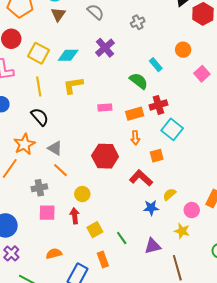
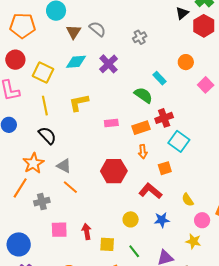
brown triangle: (58, 14) -> (74, 32), moved
cyan diamond: (68, 55) -> (76, 62), moved
gray cross: (39, 188) -> (42, 202), moved
yellow circle: (82, 194) -> (131, 219), moved
yellow semicircle: (169, 194) -> (188, 200), moved, turned -80
yellow square: (95, 230) -> (107, 244), turned 35

